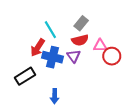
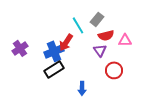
gray rectangle: (81, 23) -> (97, 19), moved
red circle: (112, 56) -> (114, 70), moved
blue cross: (53, 57) -> (54, 51), moved, turned -36

